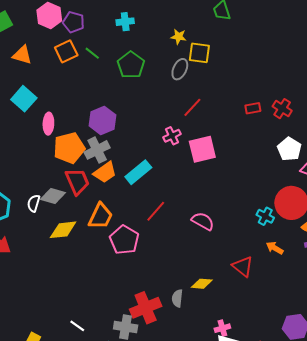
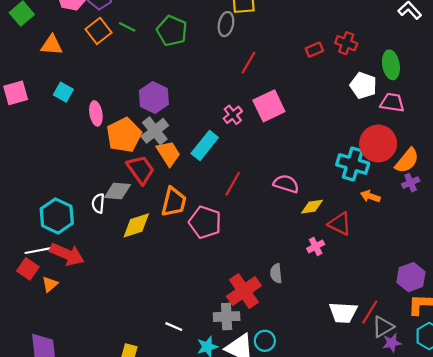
cyan square: (24, 99) -> (63, 92), size x0.7
pink cross: (172, 136) -> (233, 115), moved
orange trapezoid: (105, 172) -> (168, 153), turned -75
cyan cross: (265, 216) -> (353, 164), size x1.6
yellow diamond: (202, 284) -> (312, 207), moved
pink cross: (222, 328) -> (316, 246), moved

